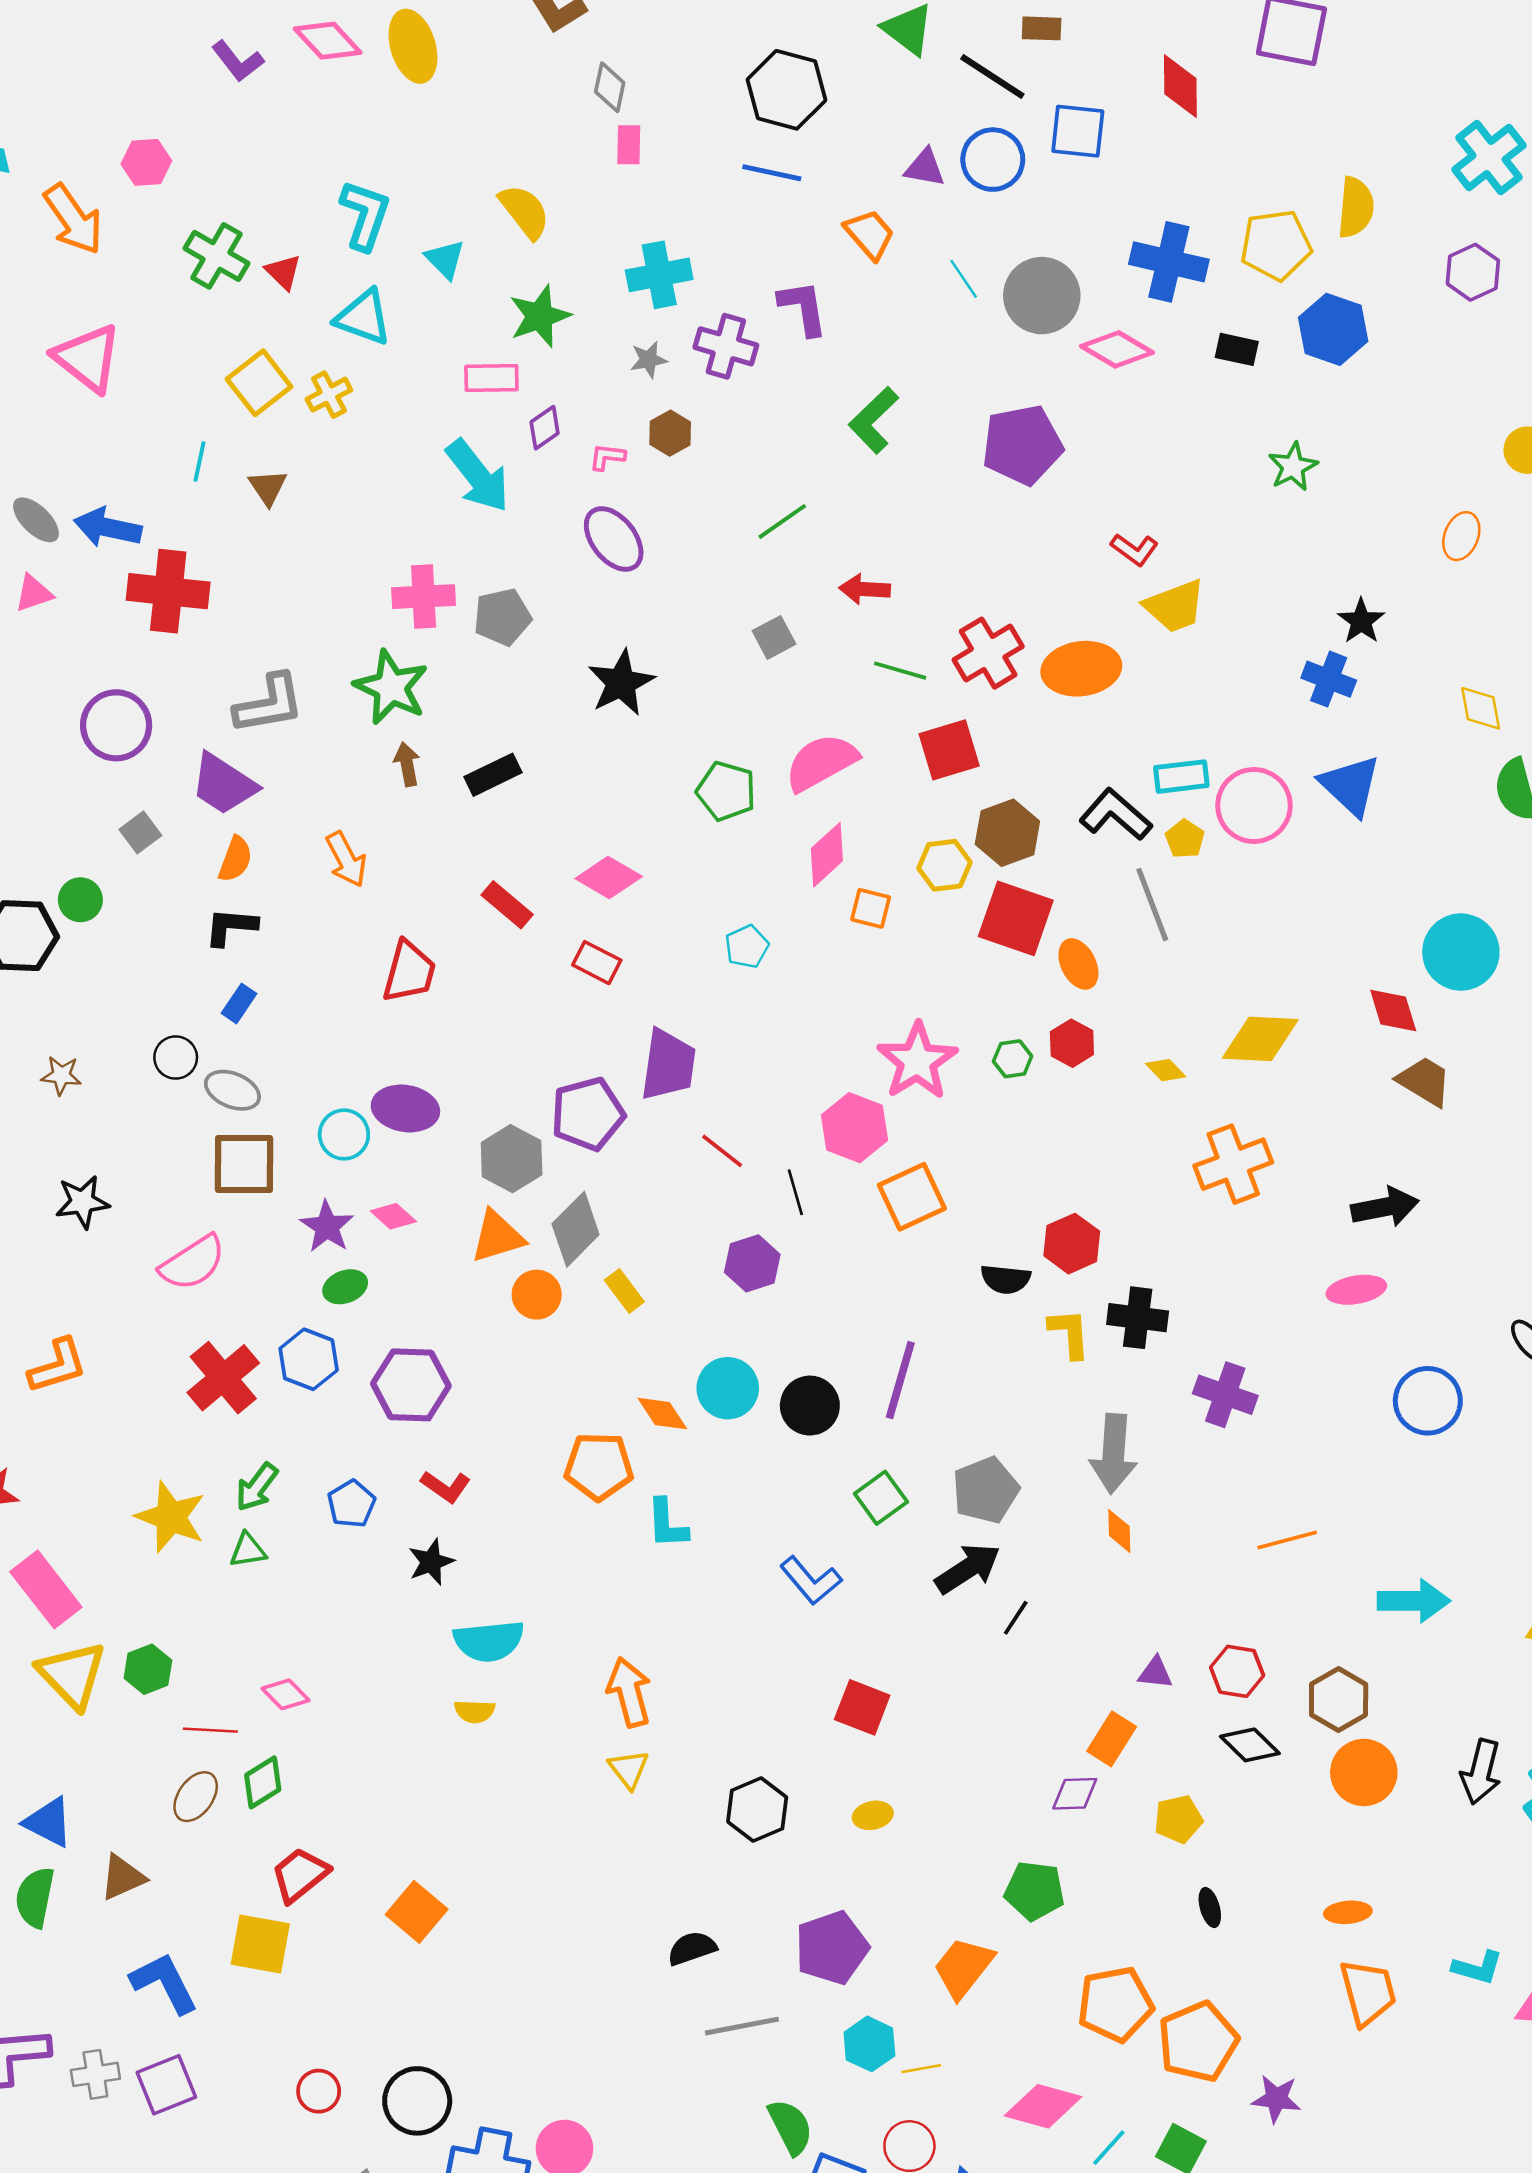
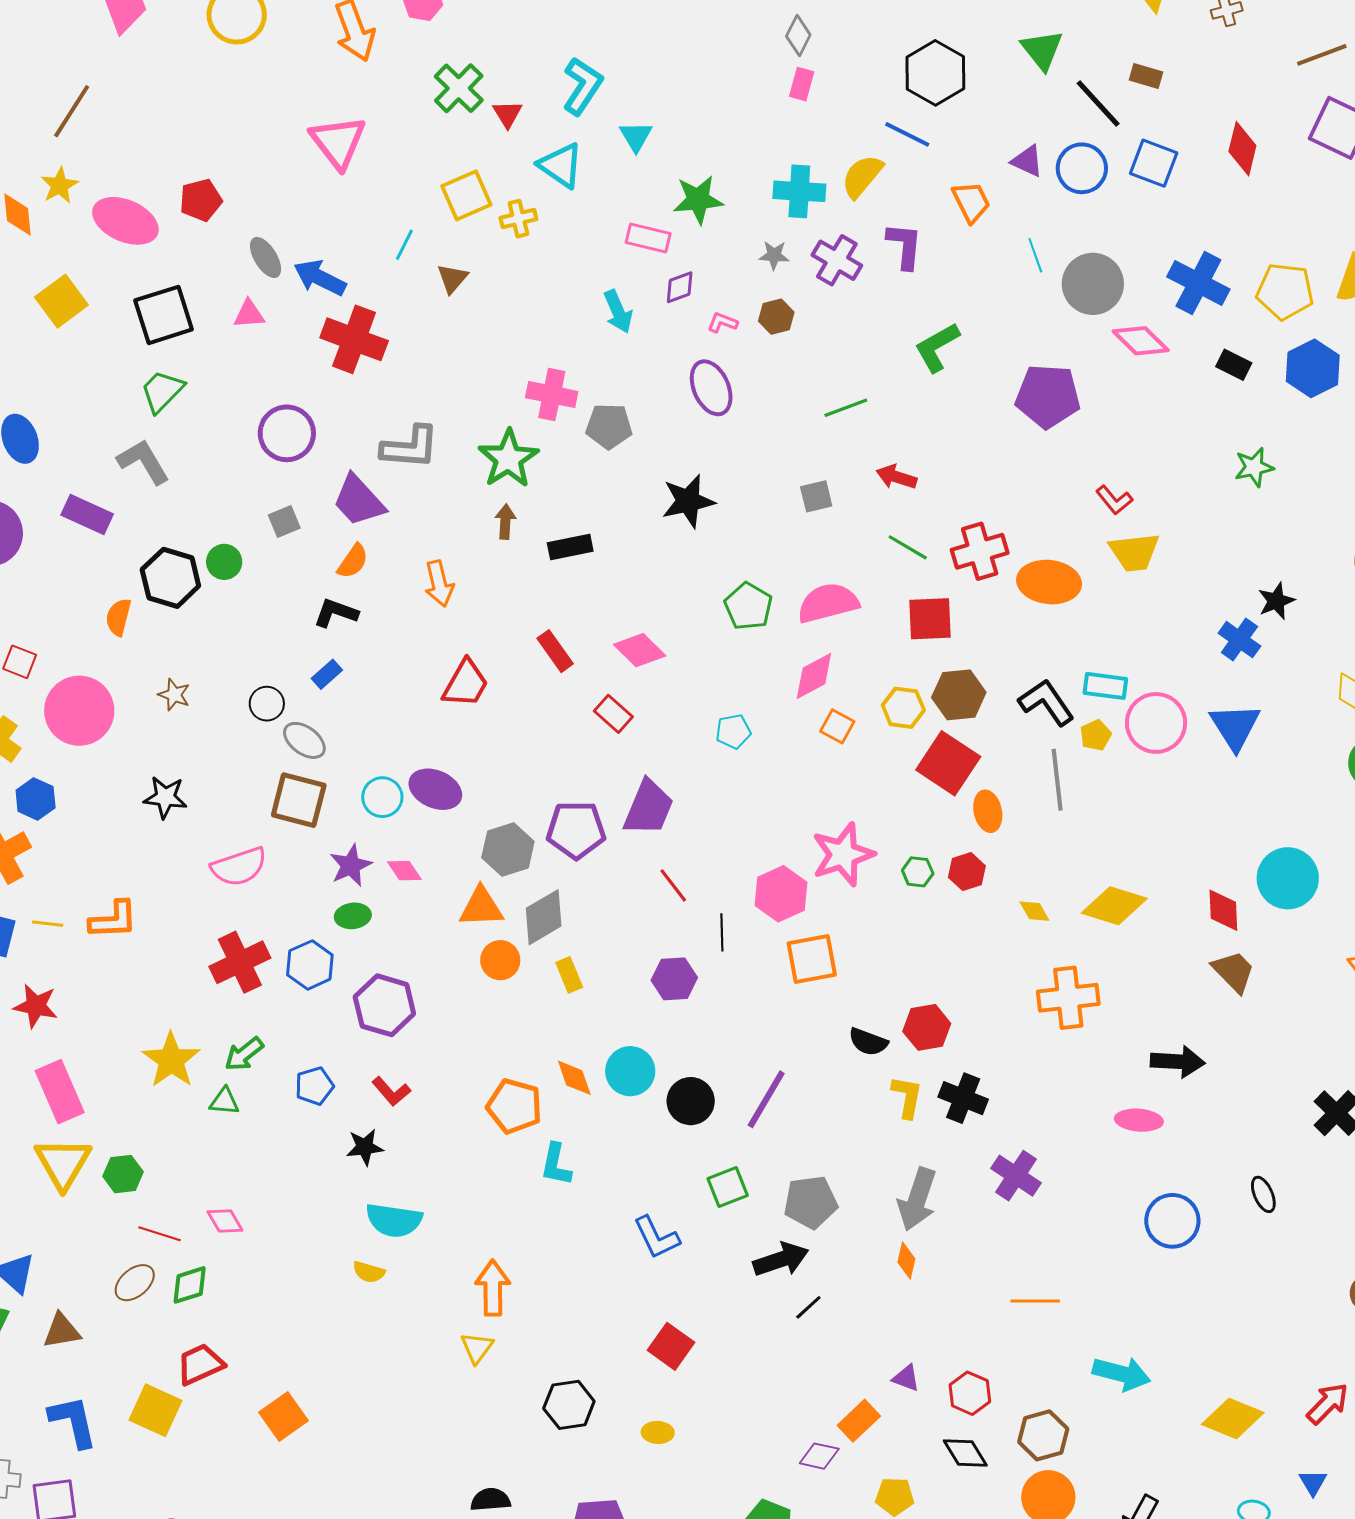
yellow semicircle: (525, 211) -> (862, 176), moved, turned -117
cyan arrow: (478, 476) -> (618, 311), size x0.7

